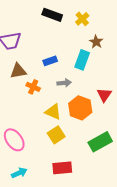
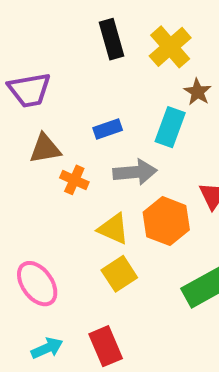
black rectangle: (52, 15) -> (111, 39), turned 54
yellow cross: (82, 19) -> (170, 47), size x1.5
gray arrow: (64, 83) -> (135, 172), size x1.5
red rectangle: (62, 168) -> (106, 346), moved, turned 72

